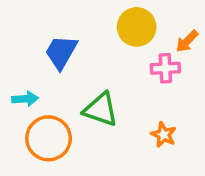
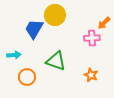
yellow circle: (137, 27) -> (55, 15), moved
orange circle: (49, 138) -> (27, 77), size x0.7

